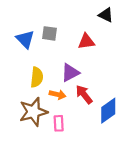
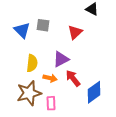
red triangle: (86, 41) -> (75, 32), turned -35

